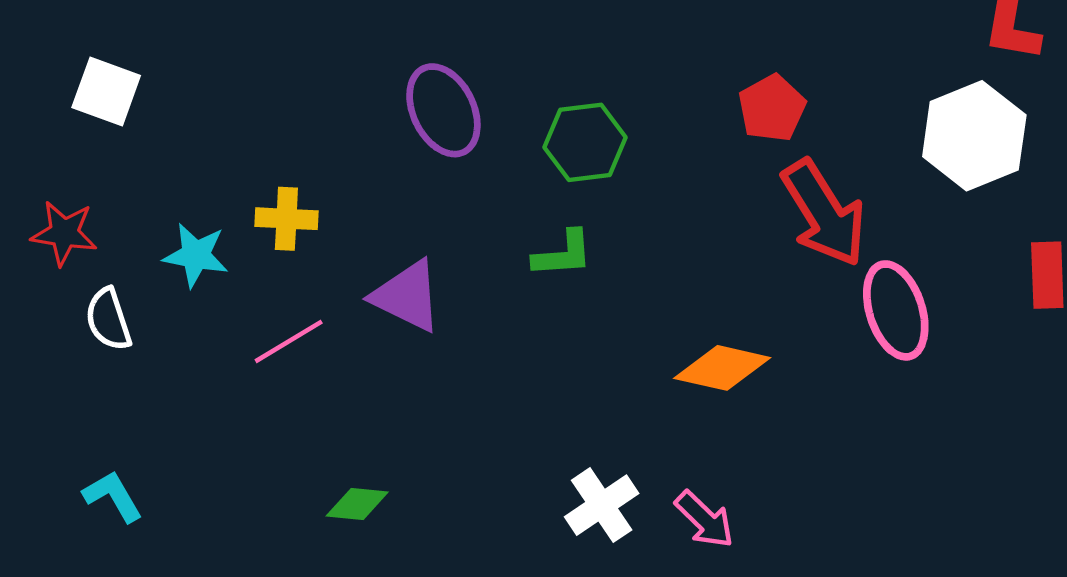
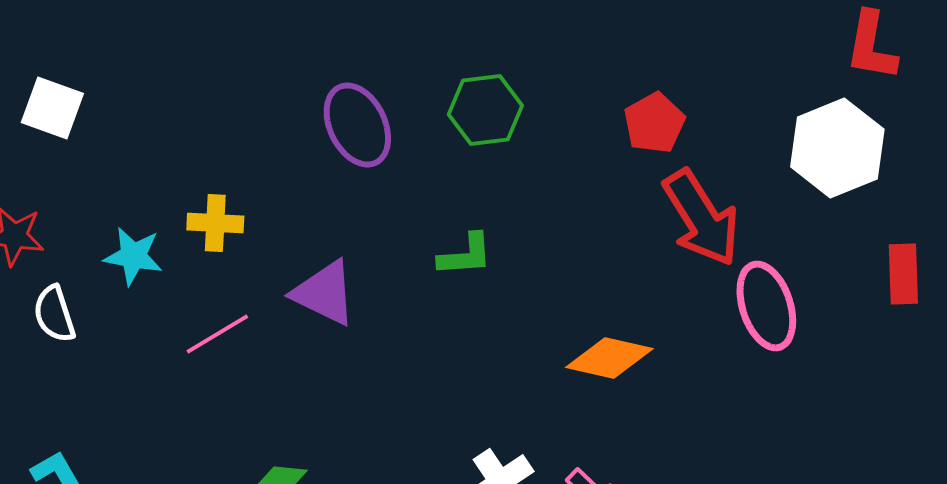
green hexagon: (585, 142) -> (485, 110), moved

